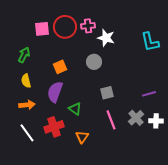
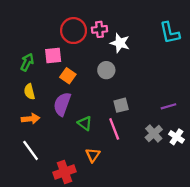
pink square: (42, 29) -> (53, 55), moved
cyan L-shape: (150, 42) -> (170, 33), moved
orange square: (60, 67) -> (68, 76), turned -32
pink line: (111, 120) -> (114, 129), moved
white cross: (156, 121) -> (176, 137), turned 32
red cross: (54, 127) -> (64, 172), moved

